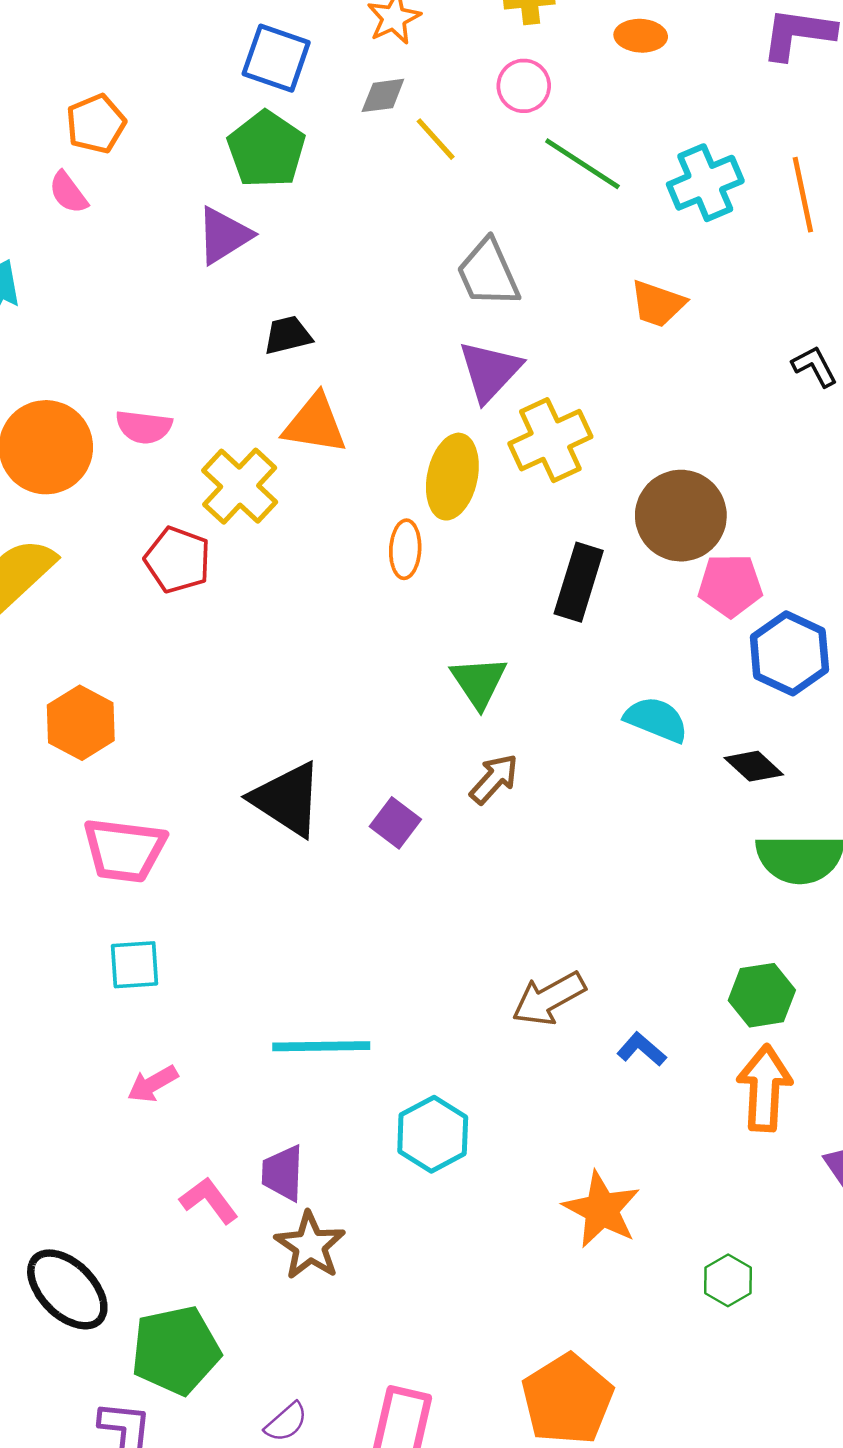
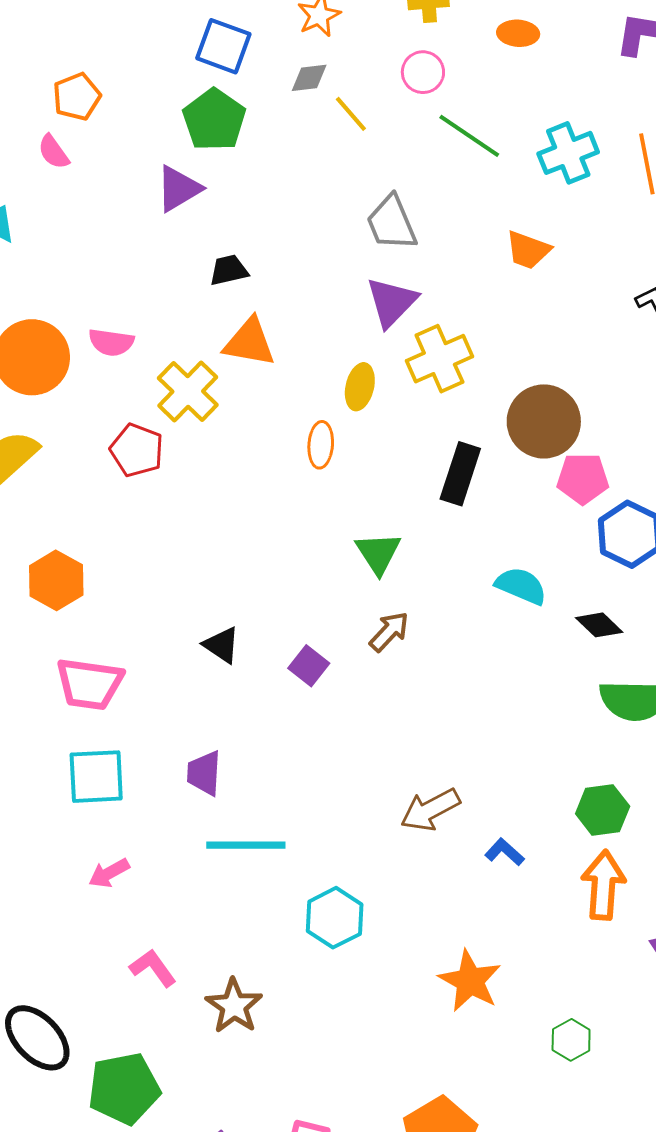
yellow ellipse: (452, 477) -> (360, 387), size x0.7
black triangle: (287, 799) -> (222, 645), size x0.6
cyan square: (135, 965) -> (96, 777), size x1.4
purple trapezoid: (283, 1173) -> (204, 773), moved

